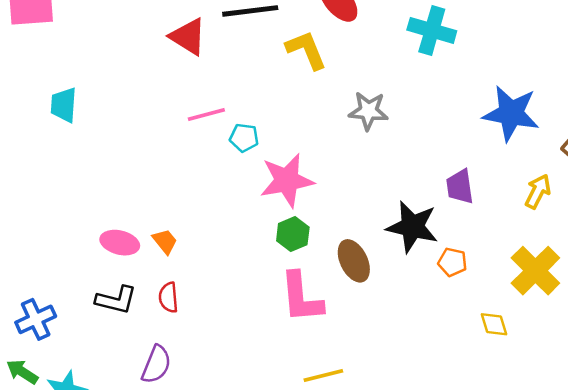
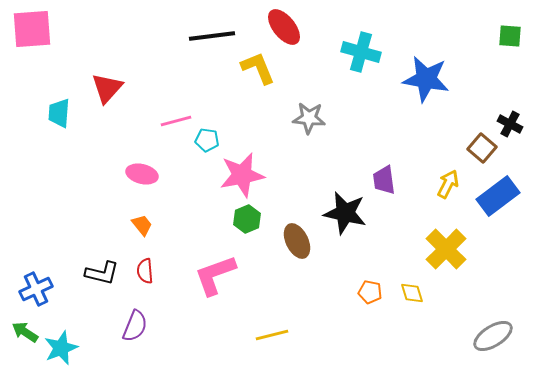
red triangle: (188, 37) -> (107, 88), moved, turned 40
blue star: (511, 113) -> (426, 79), moved
pink ellipse: (120, 243) -> (142, 174), moved
orange pentagon: (453, 262) -> (370, 292), moved
pink L-shape: (301, 297) -> (215, 275), moved, turned 75

